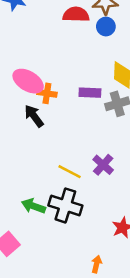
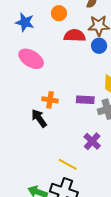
pink ellipse: (28, 81) -> (31, 59), moved
purple cross: (103, 165) -> (92, 141), moved

